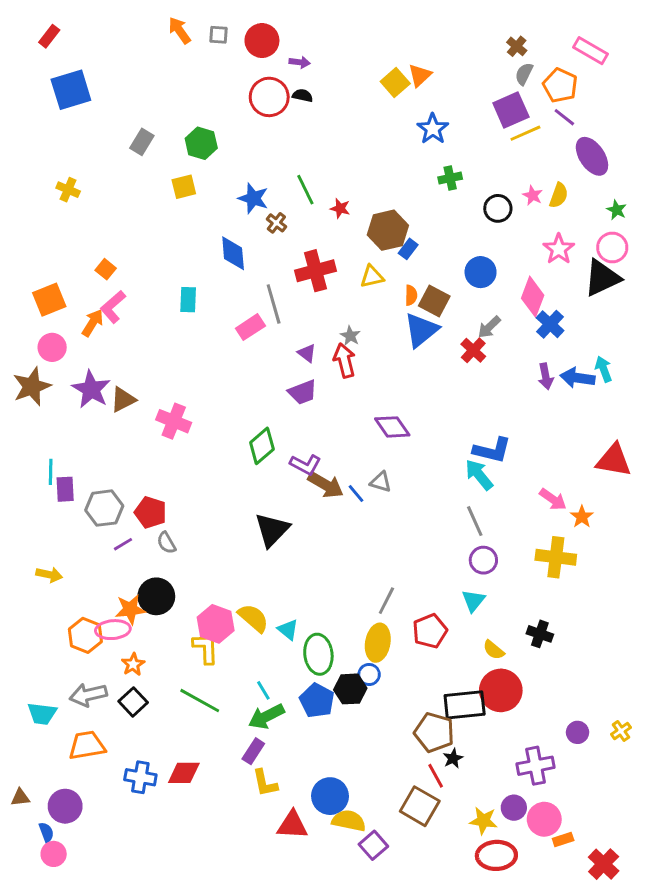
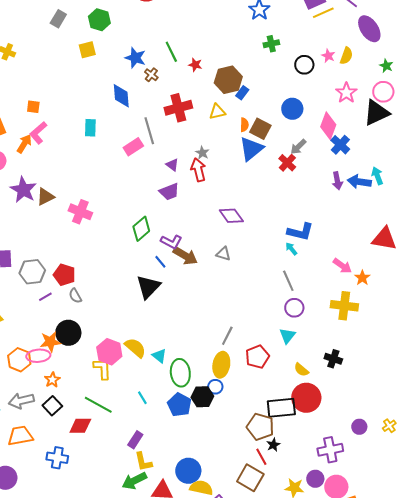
orange square: (106, 269) -> (33, 107), turned -32
cyan arrow: (479, 475) -> (291, 249), size x0.6
blue line: (356, 494) -> (160, 262), moved
green arrow: (266, 716) -> (134, 481), moved
red diamond: (184, 773) -> (80, 426), moved

